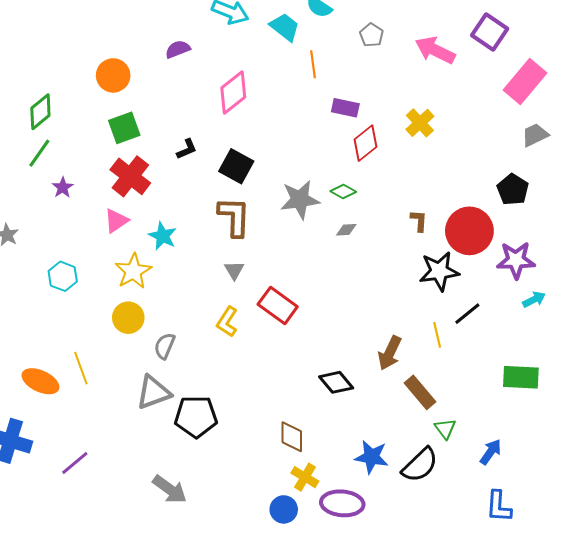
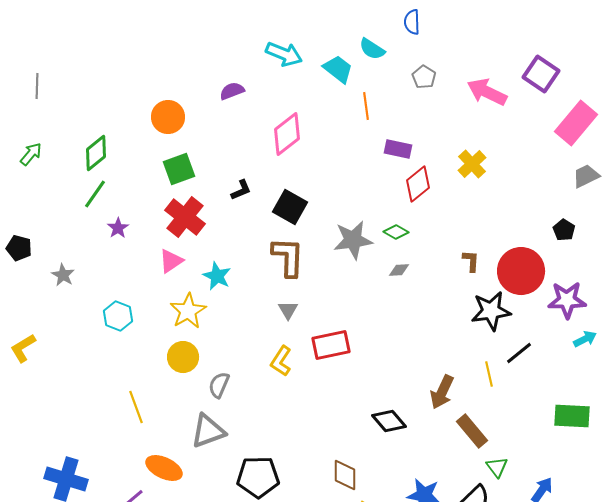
black pentagon: (513, 189) -> (564, 230), size x0.7
red rectangle: (278, 306) -> (331, 345), turned -48
orange ellipse: (40, 381) -> (164, 468), moved
black pentagon: (196, 417) -> (258, 477), moved

